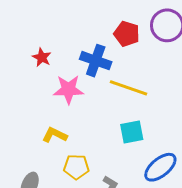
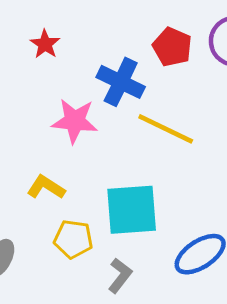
red star: (42, 57) -> (45, 44), moved
cyan square: (132, 132) -> (132, 210), moved, size x1.5

